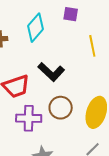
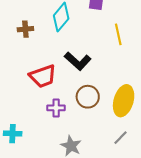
purple cross: (29, 118) -> (56, 108), size x0.7

